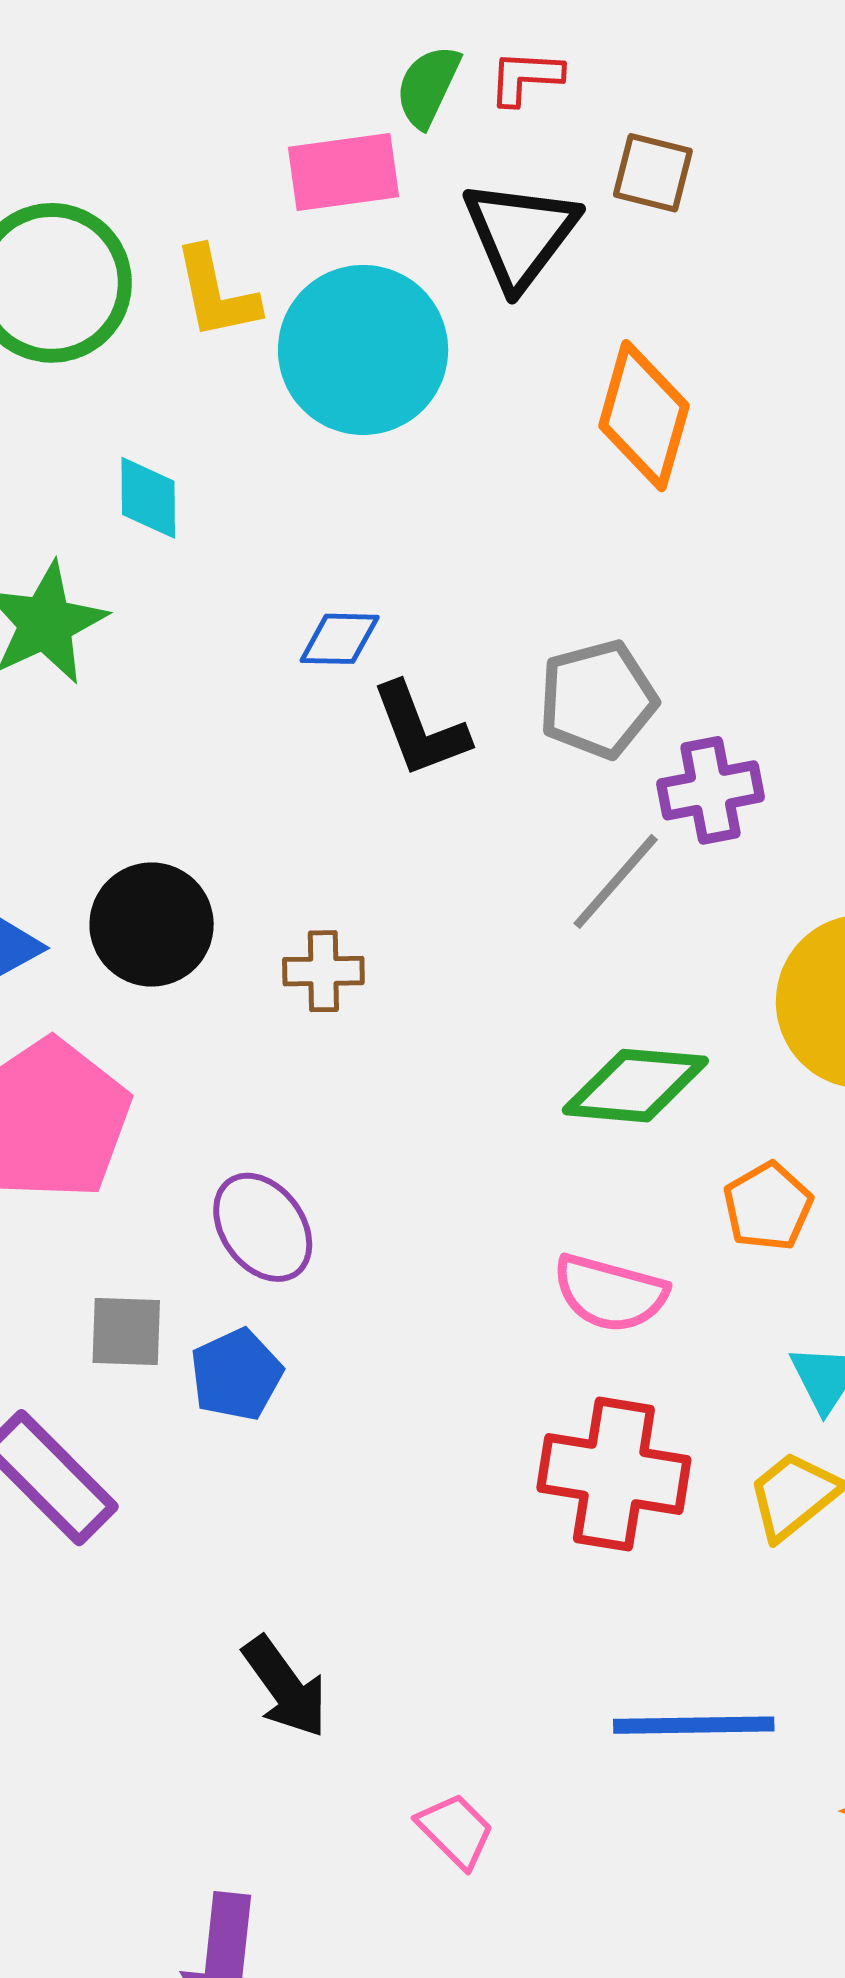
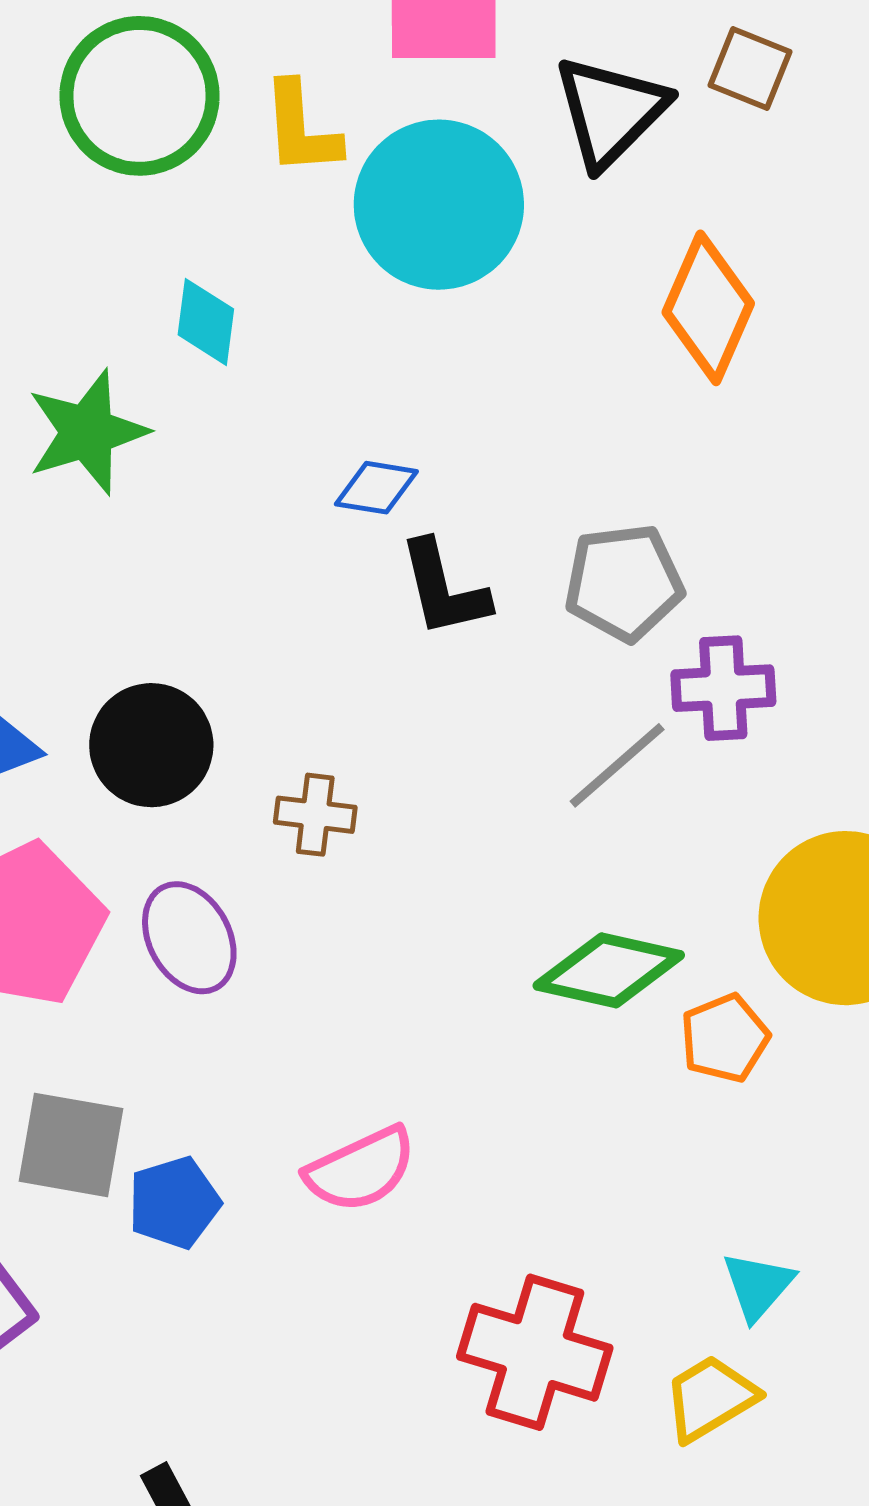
orange pentagon: (768, 1206) -> (725, 1038), moved
purple ellipse: (263, 1227) -> (189, 938), moved
pink semicircle: (610, 1293) -> (361, 1169), moved, turned -48
gray square: (126, 1331) -> (71, 1145), size x1.4

